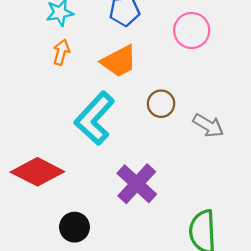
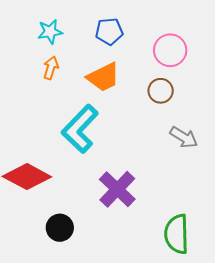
brown circle: (161, 104) -> (161, 91), moved

